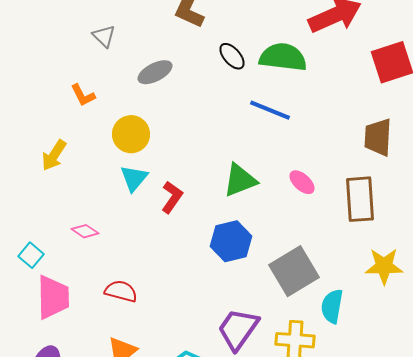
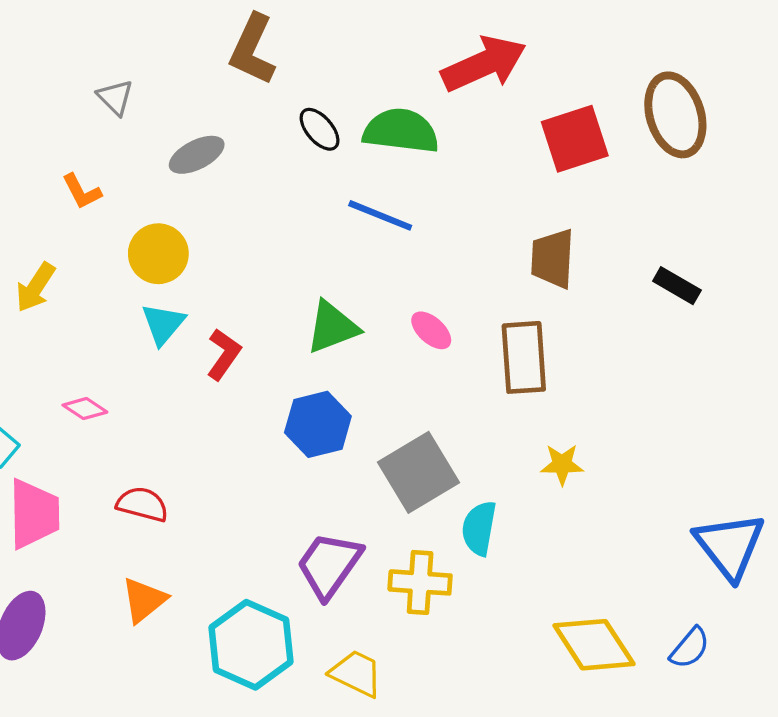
yellow star: (384, 266) -> (562, 464), size x0.7

